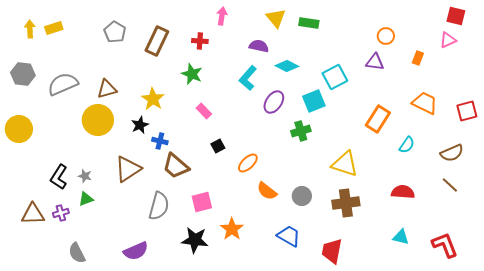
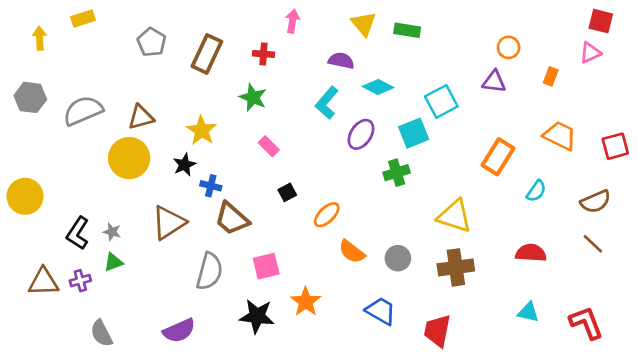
yellow rectangle: (54, 28) -> (83, 18), moved
yellow circle: (19, 129) -> (25, 196), moved

